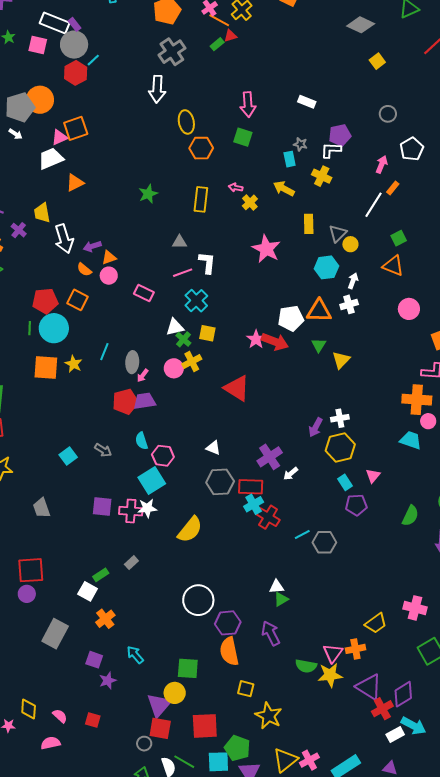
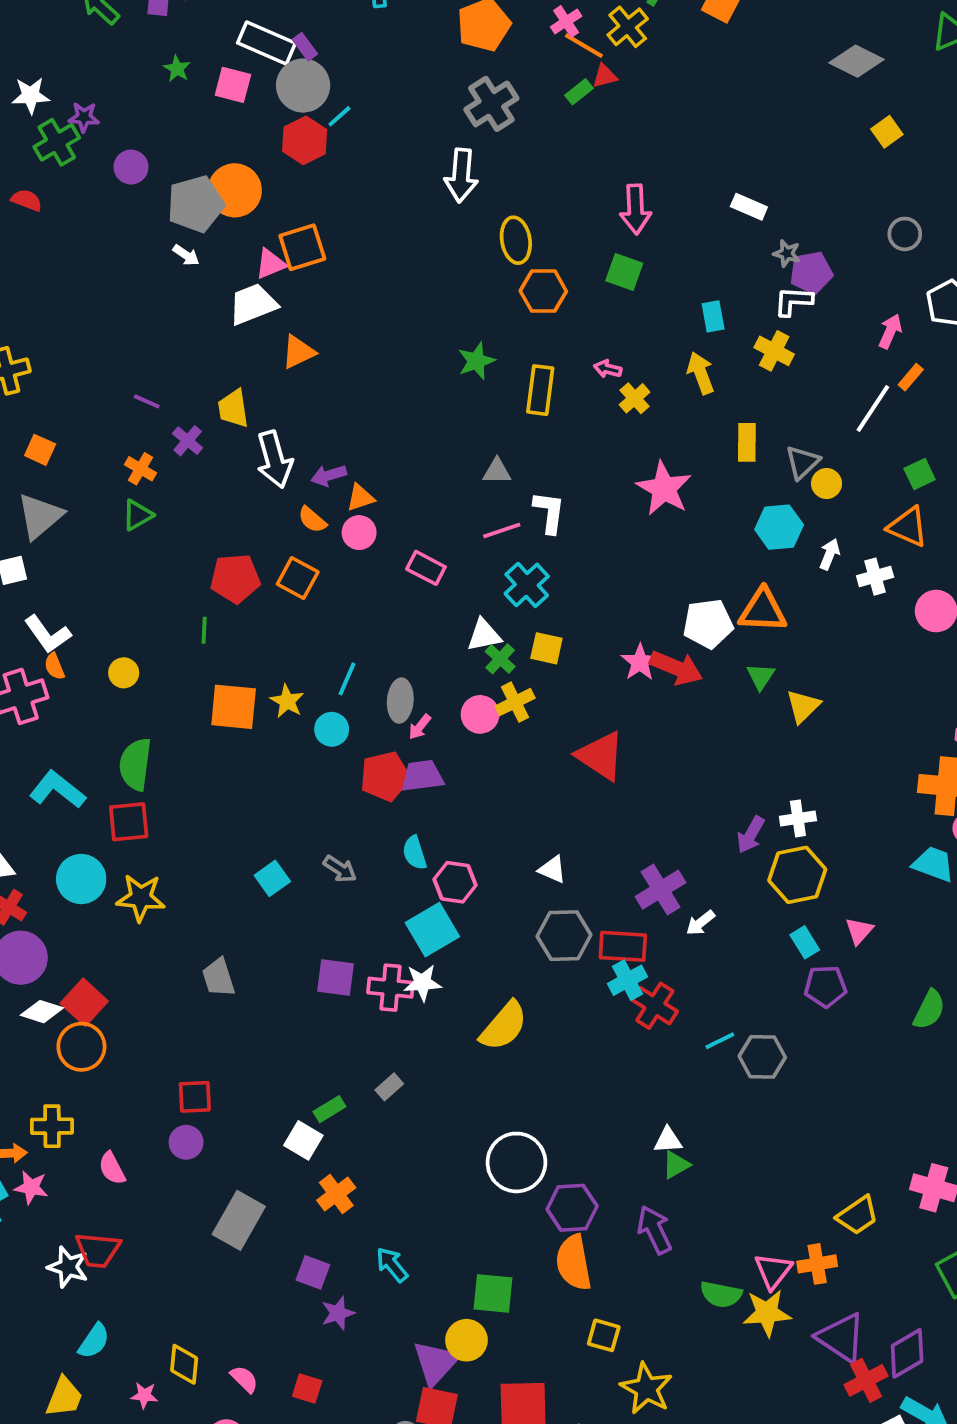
gray star: (300, 144) -> (787, 253), moved
yellow arrow: (284, 189) -> (701, 373), turned 40
green star: (148, 194) -> (476, 361), moved
white cross: (349, 304) -> (875, 577), moved
cyan circle: (54, 328) -> (332, 729), moved, size x0.6
red square: (31, 570) -> (195, 1097), size x0.7

